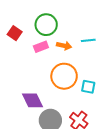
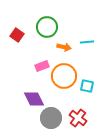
pink rectangle: (41, 47) -> (42, 66), moved

